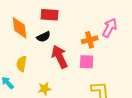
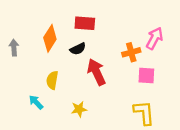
orange diamond: (20, 28) -> (50, 38), turned 40
pink square: (87, 62) -> (146, 76), moved

